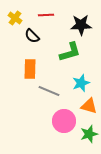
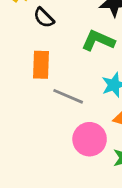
green L-shape: (70, 52) -> (98, 41), turned -140

